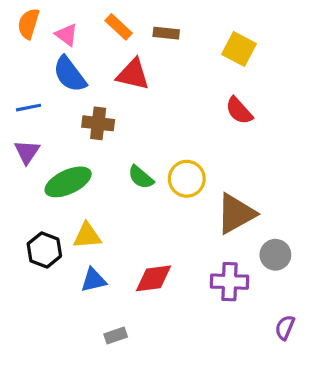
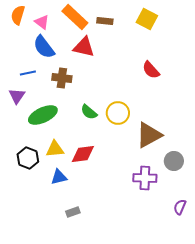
orange rectangle: (119, 27) -> (75, 17), size x1.5
yellow square: (239, 49) -> (147, 19), moved
blue line: (28, 108) -> (28, 73), moved
red diamond: (154, 278) -> (83, 154), moved

